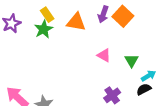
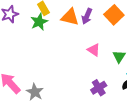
purple arrow: (103, 14) -> (87, 16), moved

